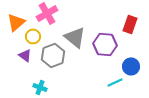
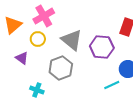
yellow circle: (33, 36) -> (38, 39), moved
gray hexagon: (53, 55) -> (61, 68), moved

